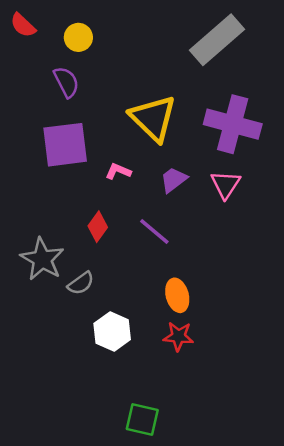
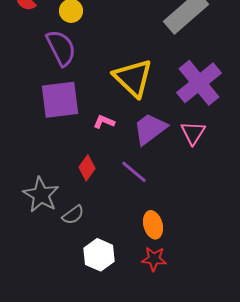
purple semicircle: (66, 82) -> (61, 48), size x1.4
purple cross: (233, 124) -> (199, 83), turned 36
purple trapezoid: (174, 180) -> (150, 129), size x1.5

